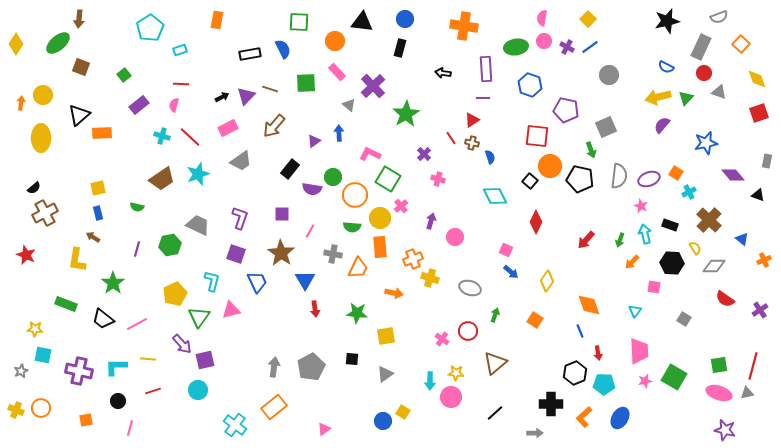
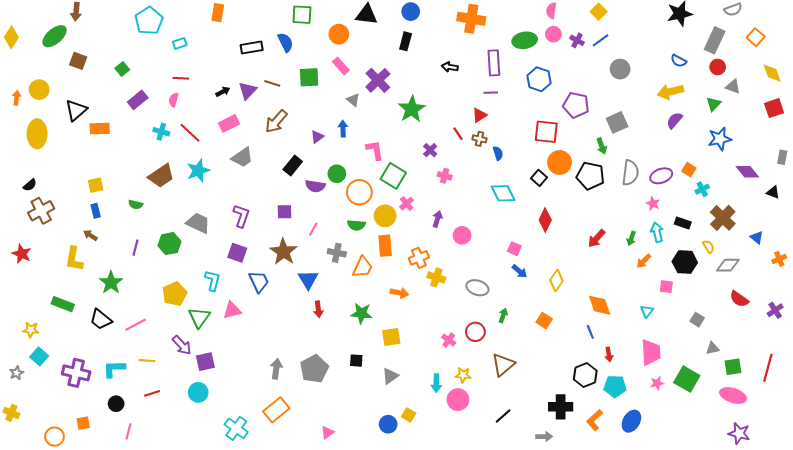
green triangle: (686, 98) -> (714, 104), moved
pink L-shape: (370, 154) -> (375, 150), turned 55
cyan square: (43, 355) -> (39, 356), turned 30
gray triangle: (747, 393) -> (712, 348), moved
orange circle: (41, 408) -> (55, 437), moved

